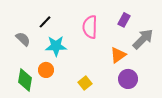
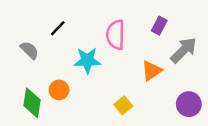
cyan star: (56, 46) -> (87, 60), moved
purple circle: (128, 79) -> (189, 104), moved
yellow square: (85, 83) -> (123, 105), moved

